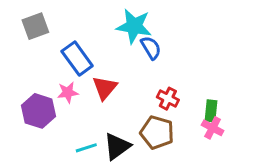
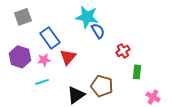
red cross: (168, 99) -> (123, 51), moved, turned 32
purple hexagon: (39, 111) -> (20, 57), moved
pink cross: (213, 128) -> (153, 97), moved
cyan line: (86, 148) -> (42, 82), moved

